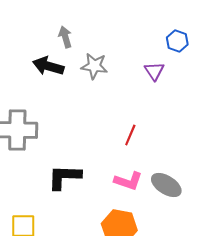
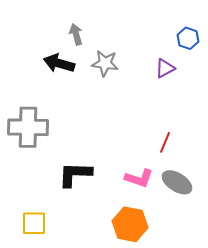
purple triangle: (154, 71) -> (165, 68), turned 35
red line: (130, 135) -> (165, 142), moved

